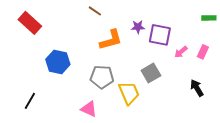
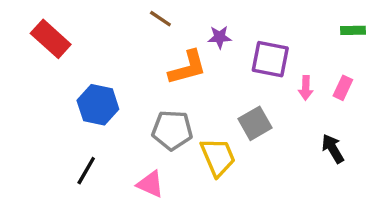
purple star: (138, 27) -> (220, 37), moved
pink arrow: (181, 52) -> (306, 88), turned -48
black line: (30, 101) -> (86, 171), moved

